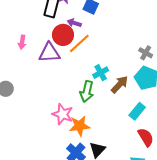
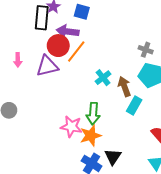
purple arrow: (74, 23) -> (68, 31), size x1.5
brown arrow: (120, 84) -> (124, 86), turned -54
green arrow: (87, 91) -> (93, 114), moved
cyan rectangle: (137, 111) -> (134, 105), moved

